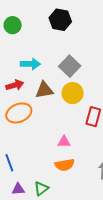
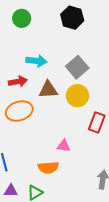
orange semicircle: (65, 165) -> (48, 168), moved

